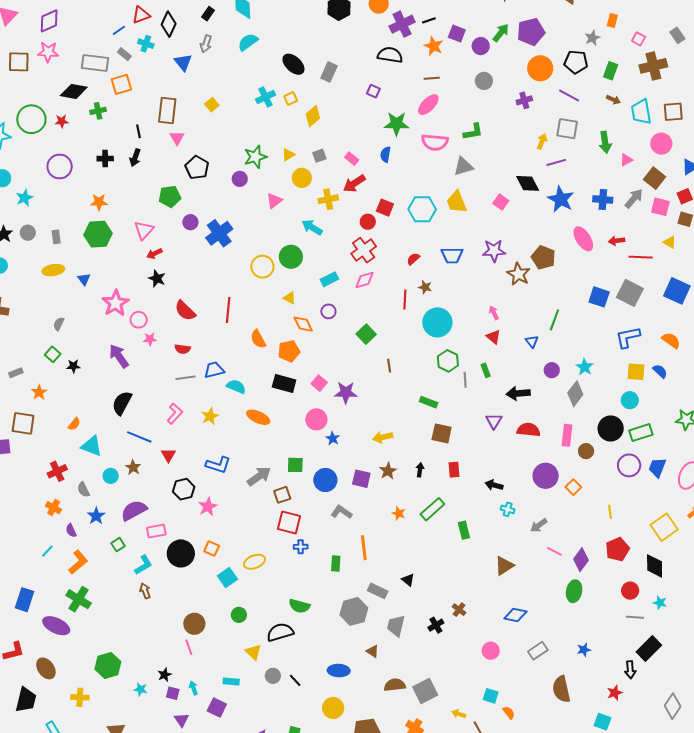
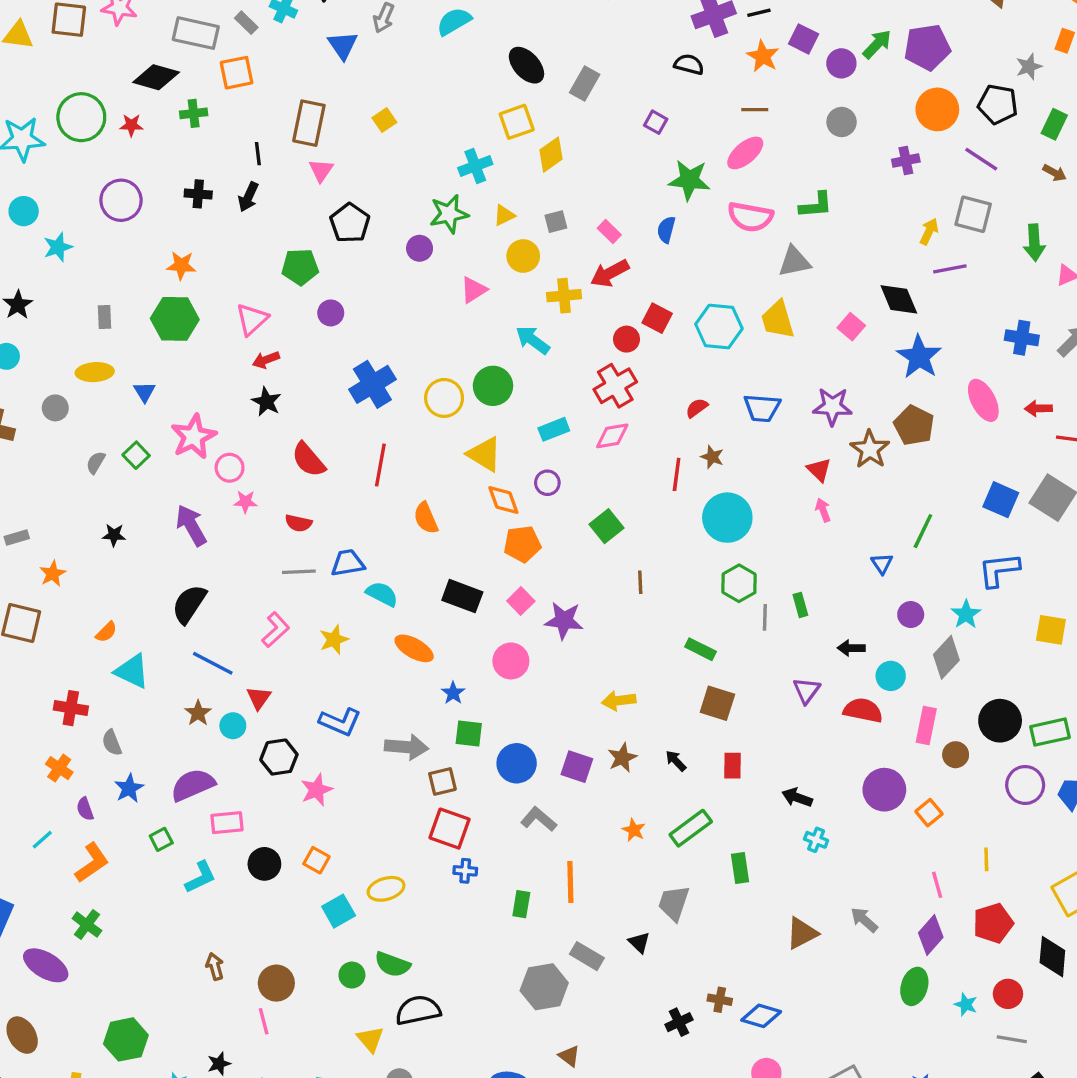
black semicircle: (390, 55) -> (689, 64), size x0.7
cyan cross: (266, 97) -> (475, 166), moved
yellow square: (291, 98) -> (517, 122), size x1.5
blue star: (561, 199) -> (919, 357), moved
gray circle: (28, 233) -> (55, 408), moved
blue cross: (219, 233) -> (372, 384), moved
yellow triangle: (290, 298) -> (484, 454), size x1.6
red triangle: (493, 337) -> (819, 470), moved
blue L-shape: (628, 337) -> (999, 570), moved
orange pentagon: (289, 351) -> (522, 544), moved
green square: (53, 354) -> (136, 455), moved
black arrow: (518, 393) -> (851, 648), size x0.7
cyan circle: (630, 400) -> (891, 676), moved
blue star: (333, 438) -> (453, 693), moved
black arrow: (420, 470) -> (676, 761), turned -56
red cross: (57, 471) -> (71, 708), turned 30
cyan circle: (111, 476) -> (233, 726), moved
gray arrow: (259, 476) -> (406, 747), turned 35
gray arrow: (539, 525) -> (864, 920), moved, turned 72
pink line: (554, 551) -> (937, 885), moved, turned 42
black circle: (181, 553) -> (264, 864), size x0.7
brown arrow: (145, 591) -> (215, 966), moved
green cross: (79, 599) -> (87, 925), size x0.7
cyan star: (660, 603) -> (966, 1005), moved
green semicircle: (299, 606) -> (392, 964), moved
brown cross: (459, 610) -> (720, 1000), turned -32
blue diamond: (515, 615) -> (761, 1016), moved
gray trapezoid: (396, 626) -> (674, 903), moved

